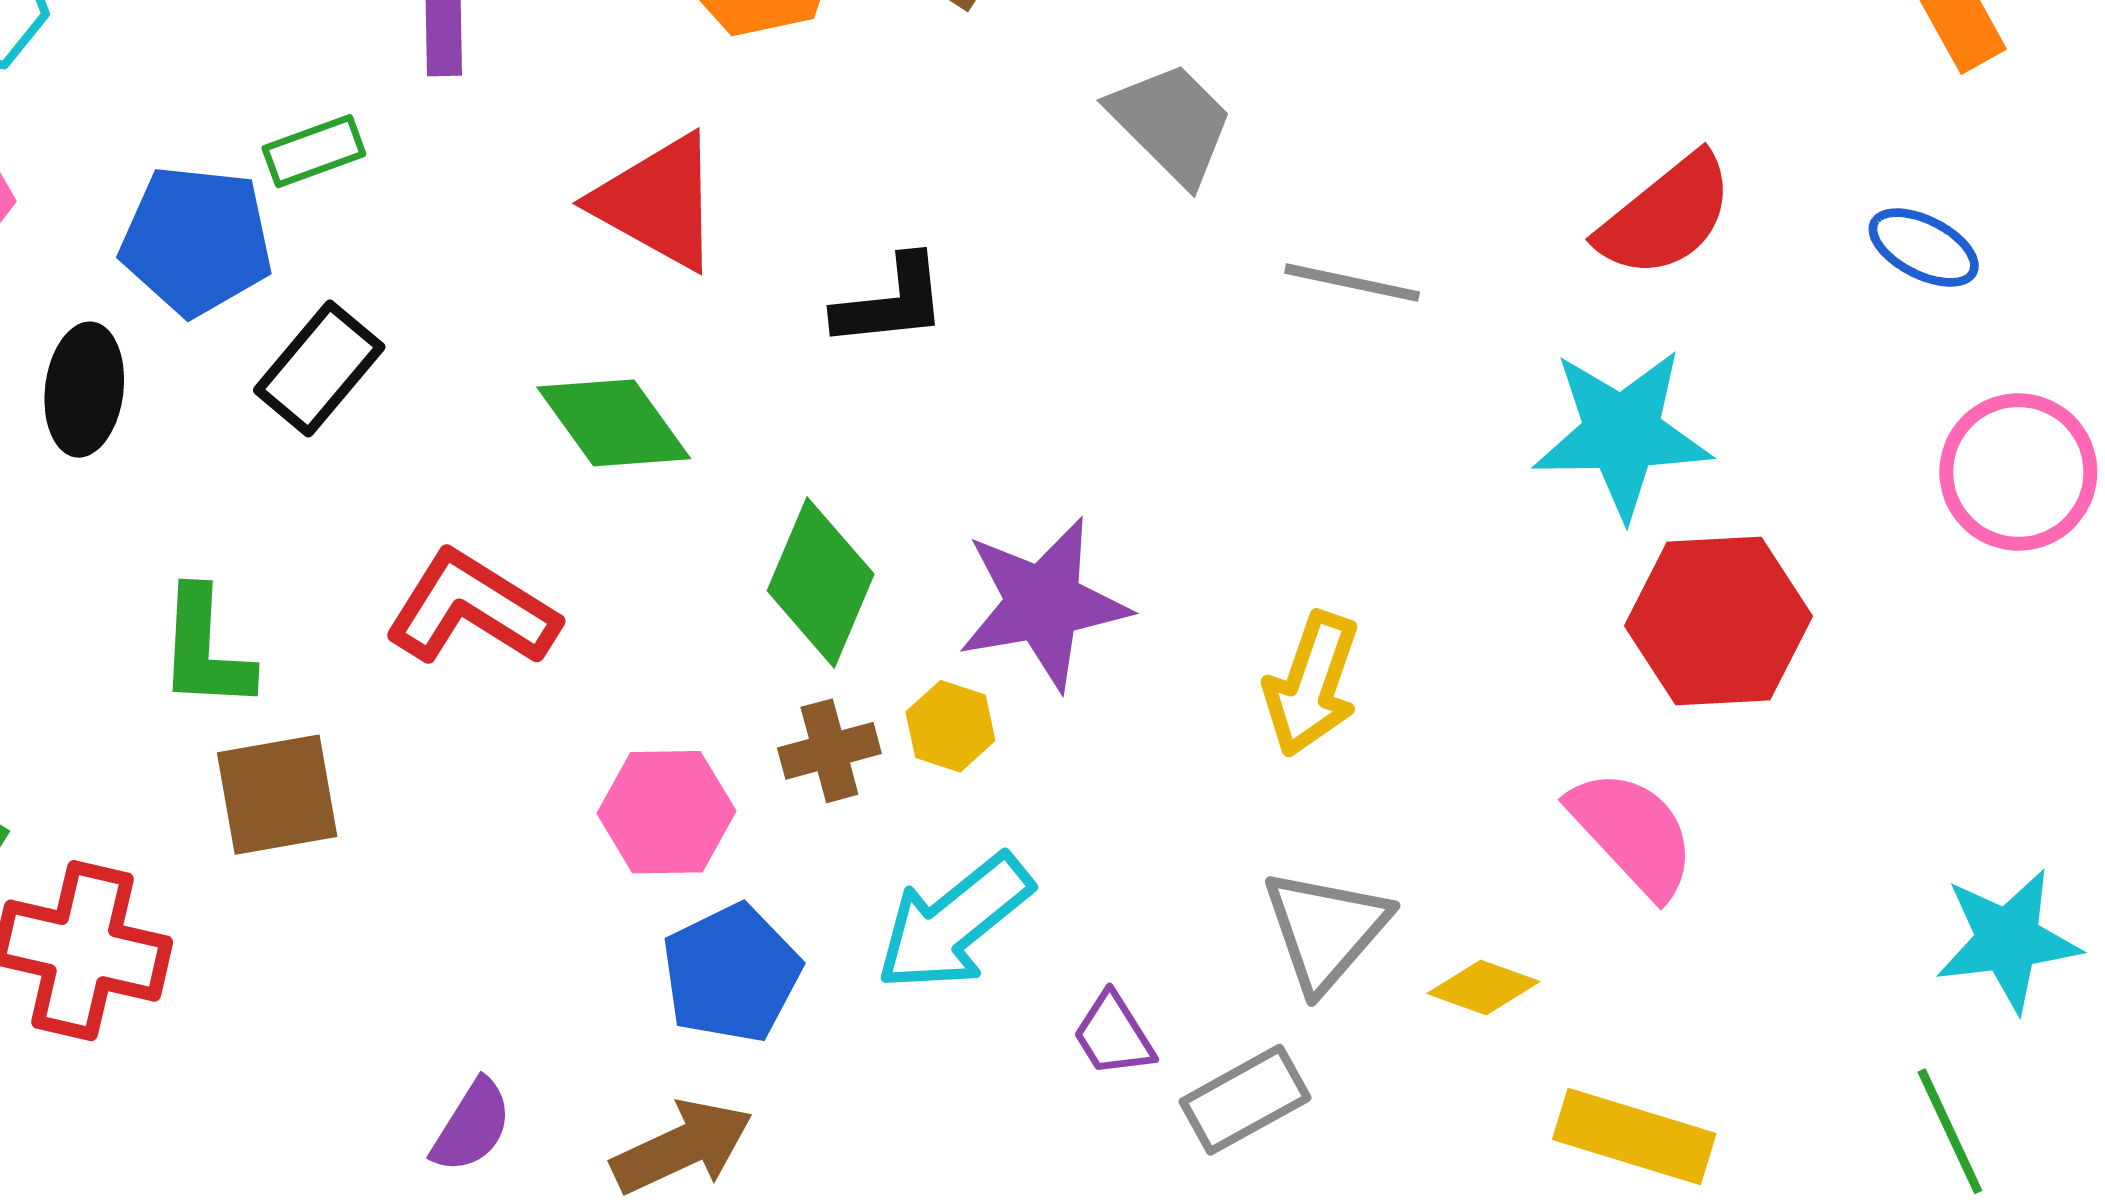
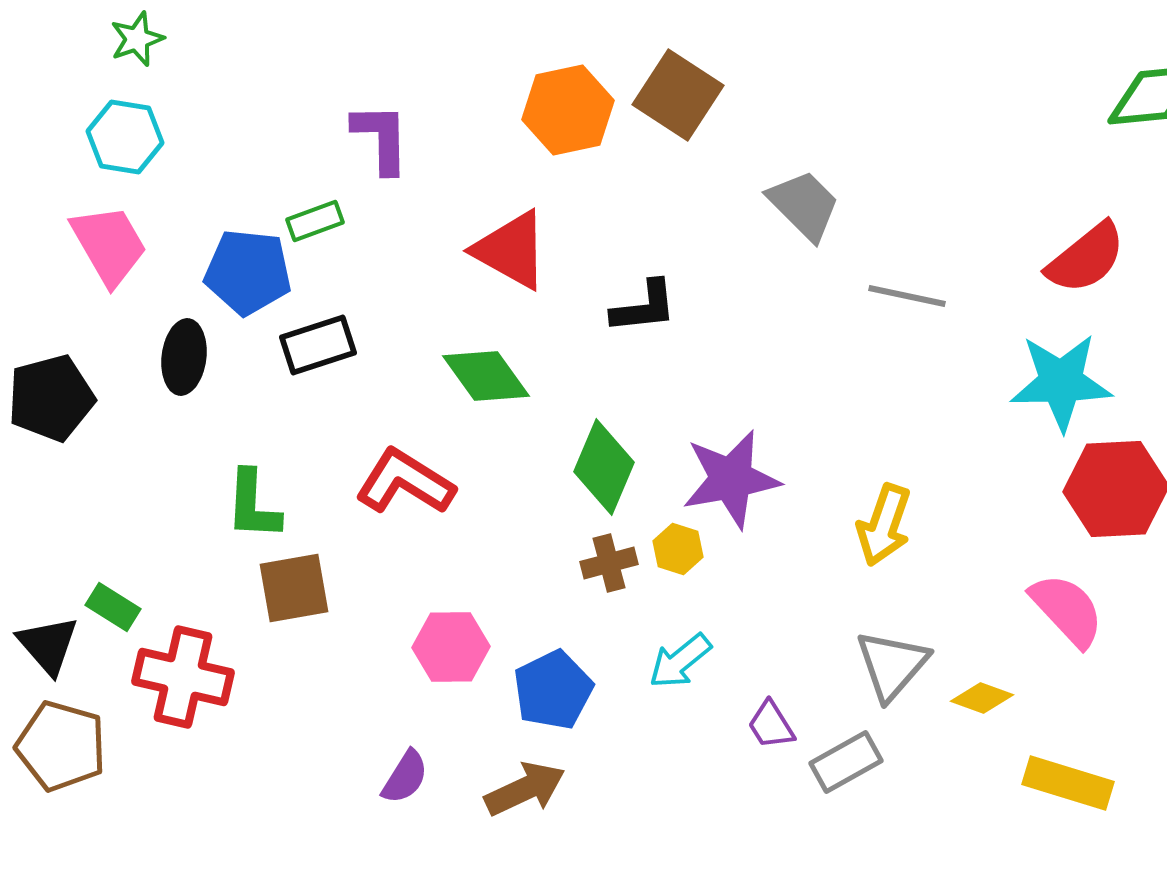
black rectangle: (319, 369) -> (318, 345), turned 32
pink hexagon: (666, 812) -> (451, 647), moved
cyan arrow: (954, 923) -> (680, 661), size x0.7

